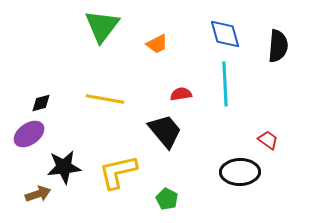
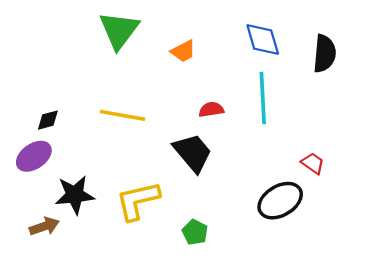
black ellipse: (240, 172) -> (280, 201), turned -30

